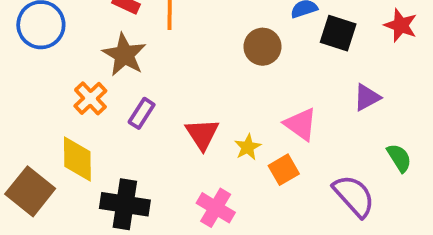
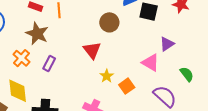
pink triangle: (301, 124) -> (151, 63), moved
red triangle: (202, 134) -> (92, 50), moved

